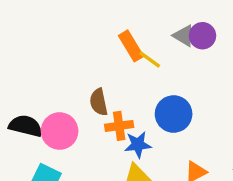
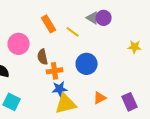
orange rectangle: (131, 46) -> (49, 24), moved
pink circle: (60, 131) -> (19, 44), moved
blue star: (138, 145) -> (60, 89), moved

